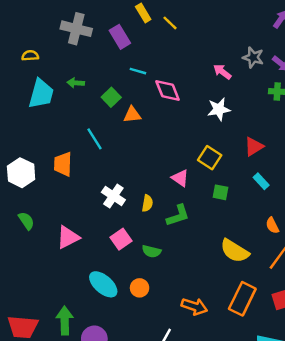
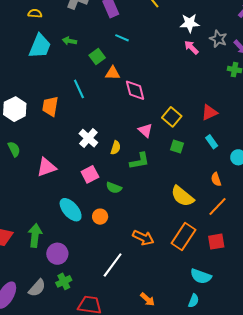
pink diamond: (168, 91) -> (135, 90), moved
white star: (219, 109) -> (190, 23), moved

